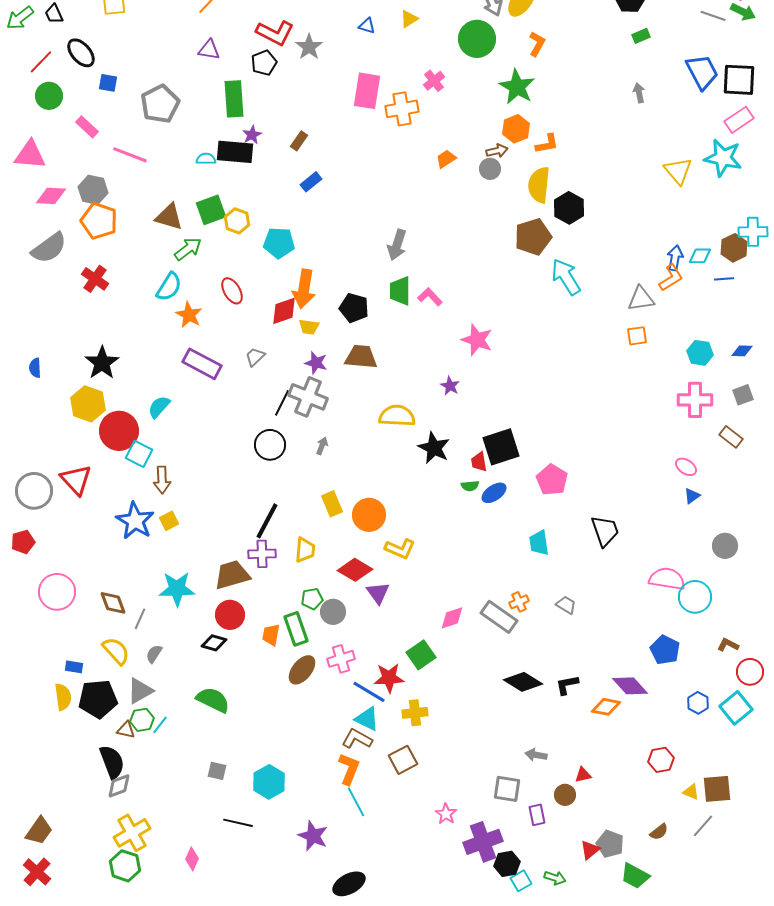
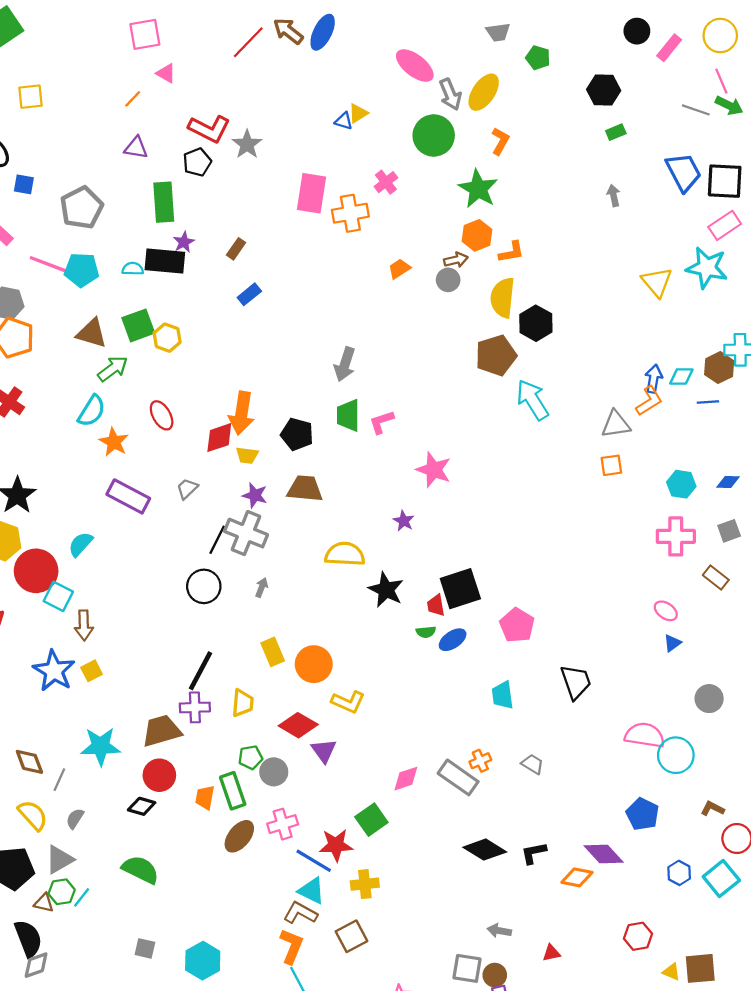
blue triangle: (367, 26) -> (344, 121), moved
cyan pentagon: (279, 243) -> (82, 270), moved
pink L-shape: (430, 297) -> (381, 422), turned -65
brown circle: (565, 795) -> (495, 975), moved

